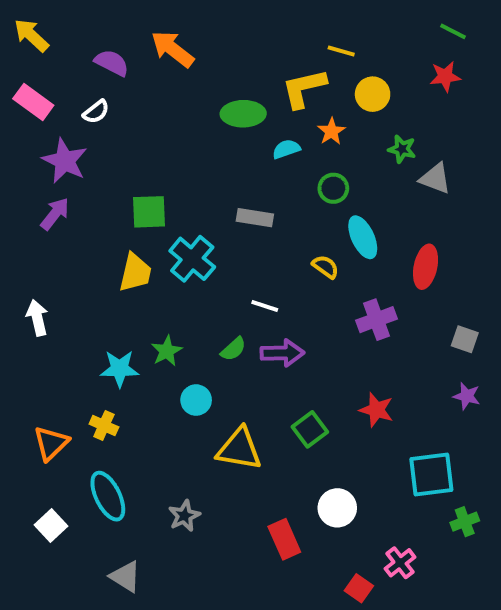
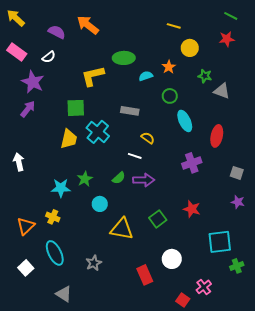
yellow L-shape: (304, 88) -> (93, 76), moved
yellow semicircle: (326, 267) -> (148, 138), moved

